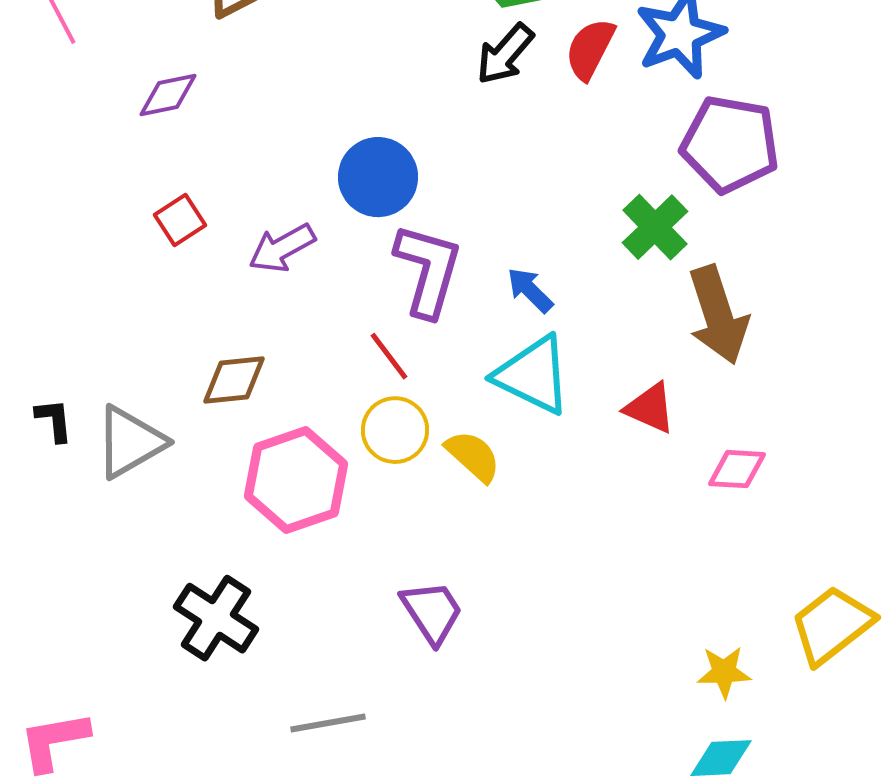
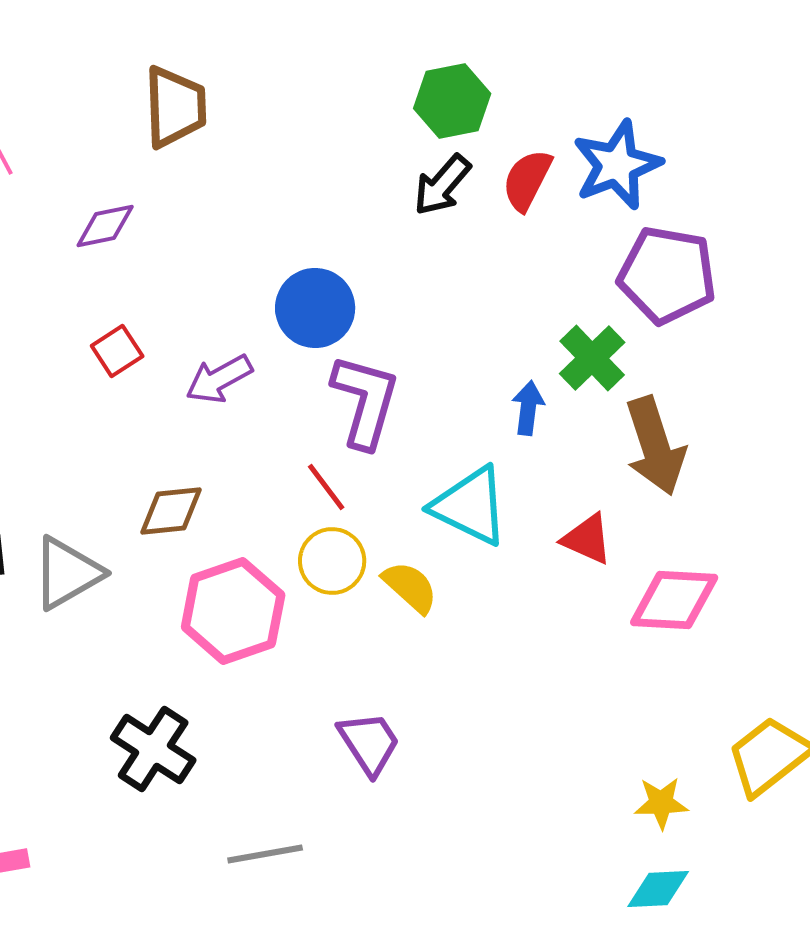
blue arrow: (530, 290) -> (528, 408), moved, turned 52
pink diamond: (737, 469) -> (674, 600), size x1.5

